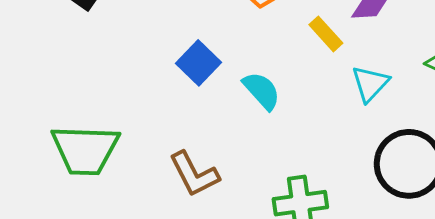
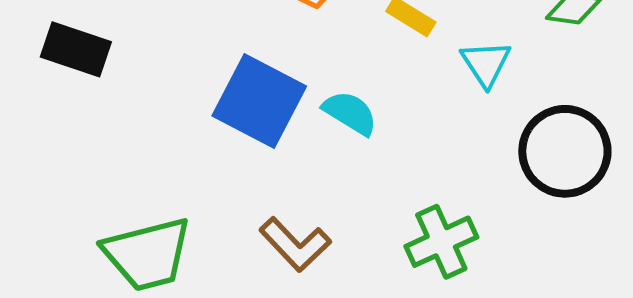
blue square: (198, 63) -> (259, 101), size x1.6

